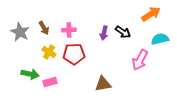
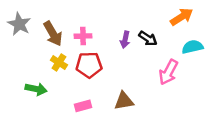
brown arrow: (44, 28) -> (53, 34), size x1.5
gray star: (20, 32) -> (19, 24), moved
pink rectangle: (50, 82) -> (83, 106), moved

